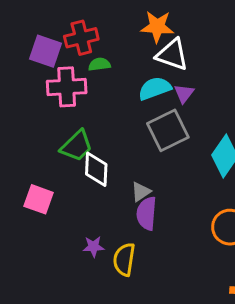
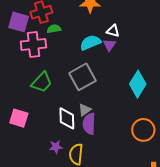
white triangle: (172, 55) -> (113, 31), moved, size x0.6
gray square: (168, 130) -> (83, 77), moved
white diamond: (96, 169) -> (67, 118), moved

